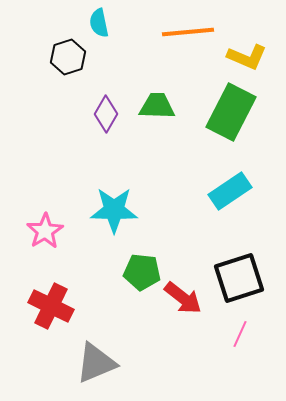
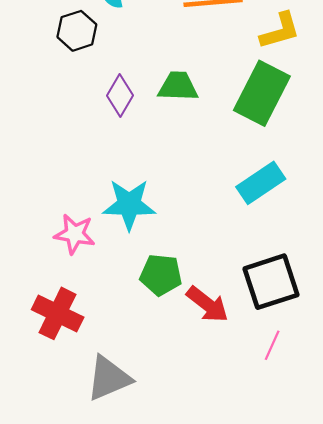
yellow L-shape: (247, 57) -> (280, 31), turned -39
pink star: (45, 231) -> (75, 234), moved, turned -30

